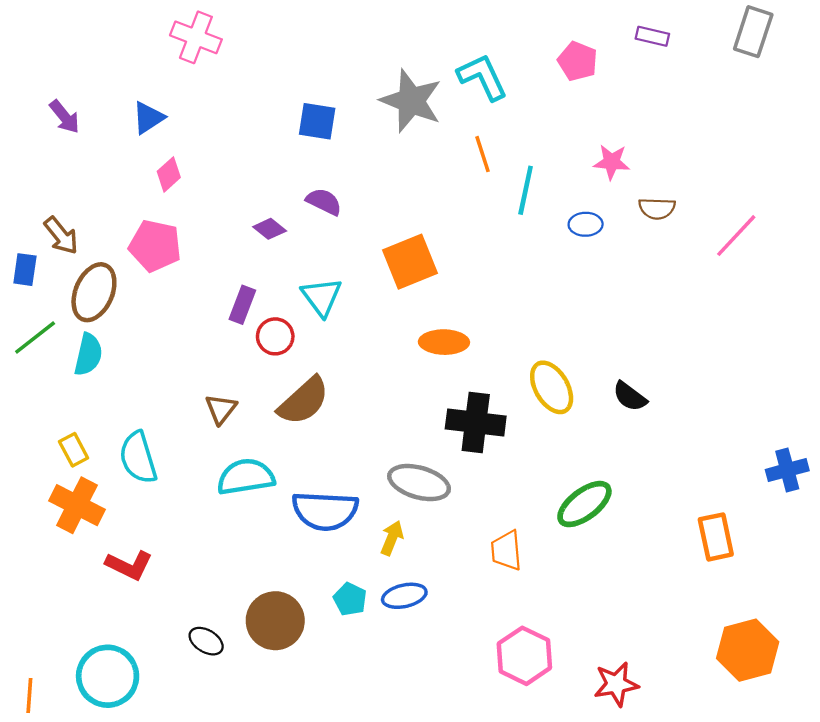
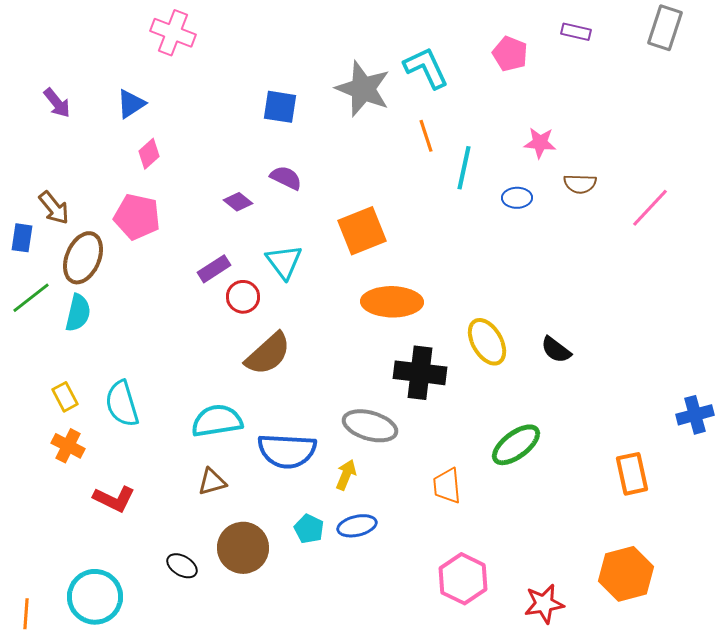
purple rectangle: (242, 305) -> (214, 269), turned 36
orange ellipse: (444, 342) -> (392, 302), size x1.4
brown triangle: (221, 409) -> (212, 482), moved, turned 36
orange cross: (77, 505) -> (68, 446), size x0.7
orange hexagon: (748, 650) -> (626, 574), moved

